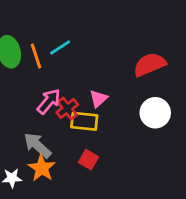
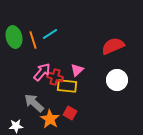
red cross: (67, 108) -> (55, 77), turned -35
orange star: (42, 168) -> (50, 119), moved

